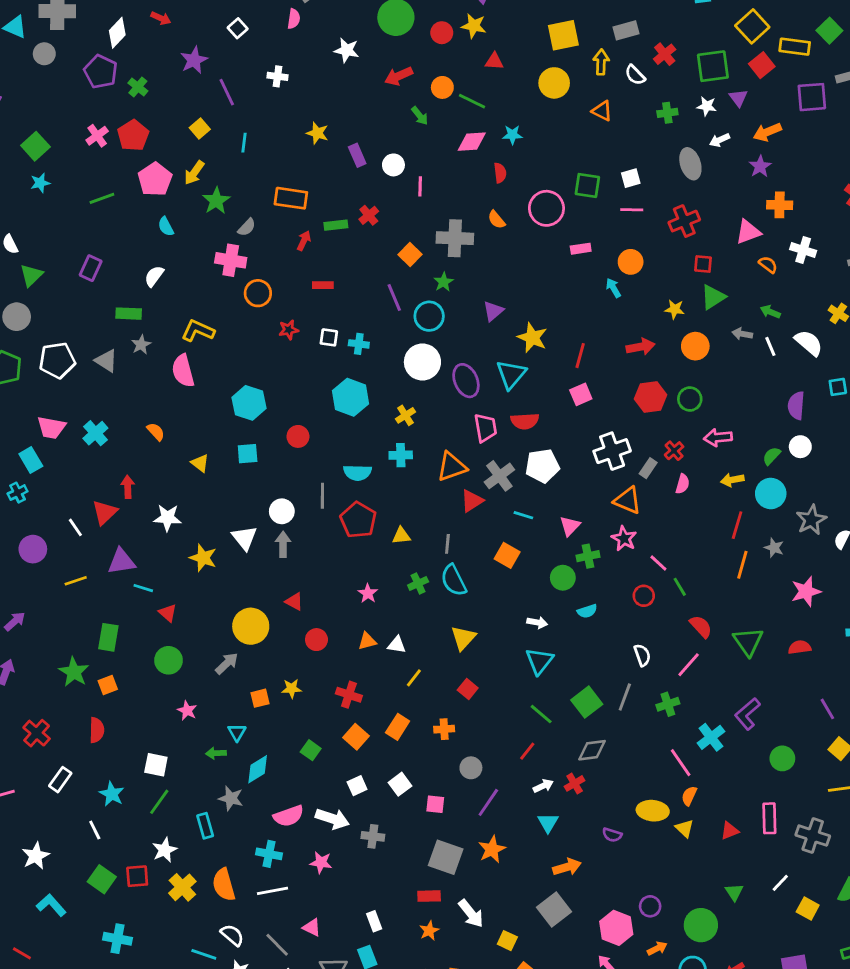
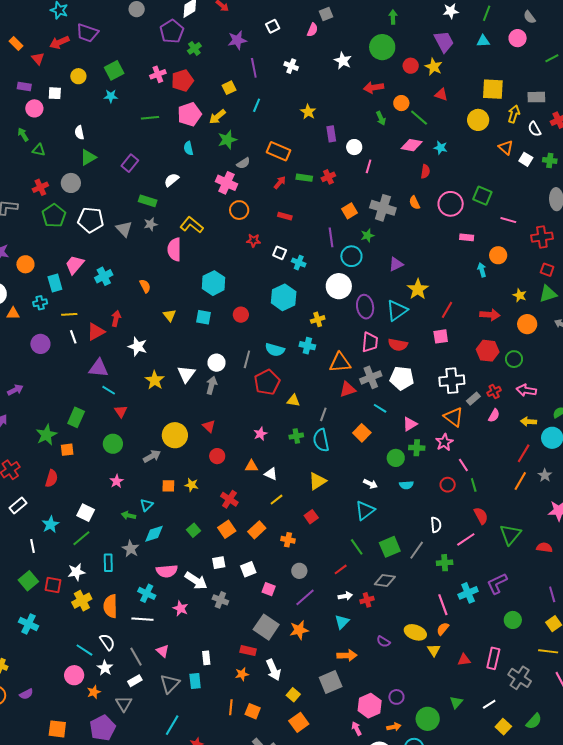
white square: (631, 178) -> (526, 159), moved, turned 32
pink trapezoid: (51, 428) -> (75, 265), turned 105
yellow line: (76, 581) -> (69, 314), moved

